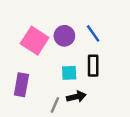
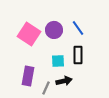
purple rectangle: (21, 85) -> (28, 76), moved

